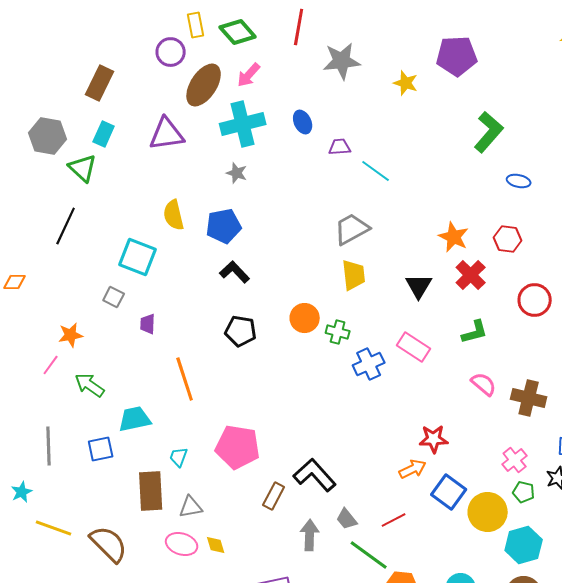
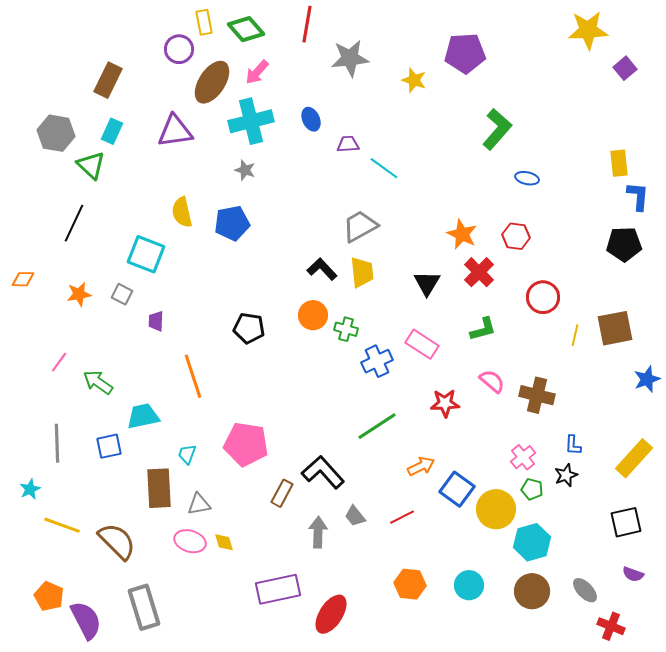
black L-shape: (235, 272) -> (322, 269), moved
orange star: (71, 335) -> (79, 294), moved
red star: (434, 439) -> (445, 403), moved
green line: (369, 555) -> (377, 426), moved, turned -69

